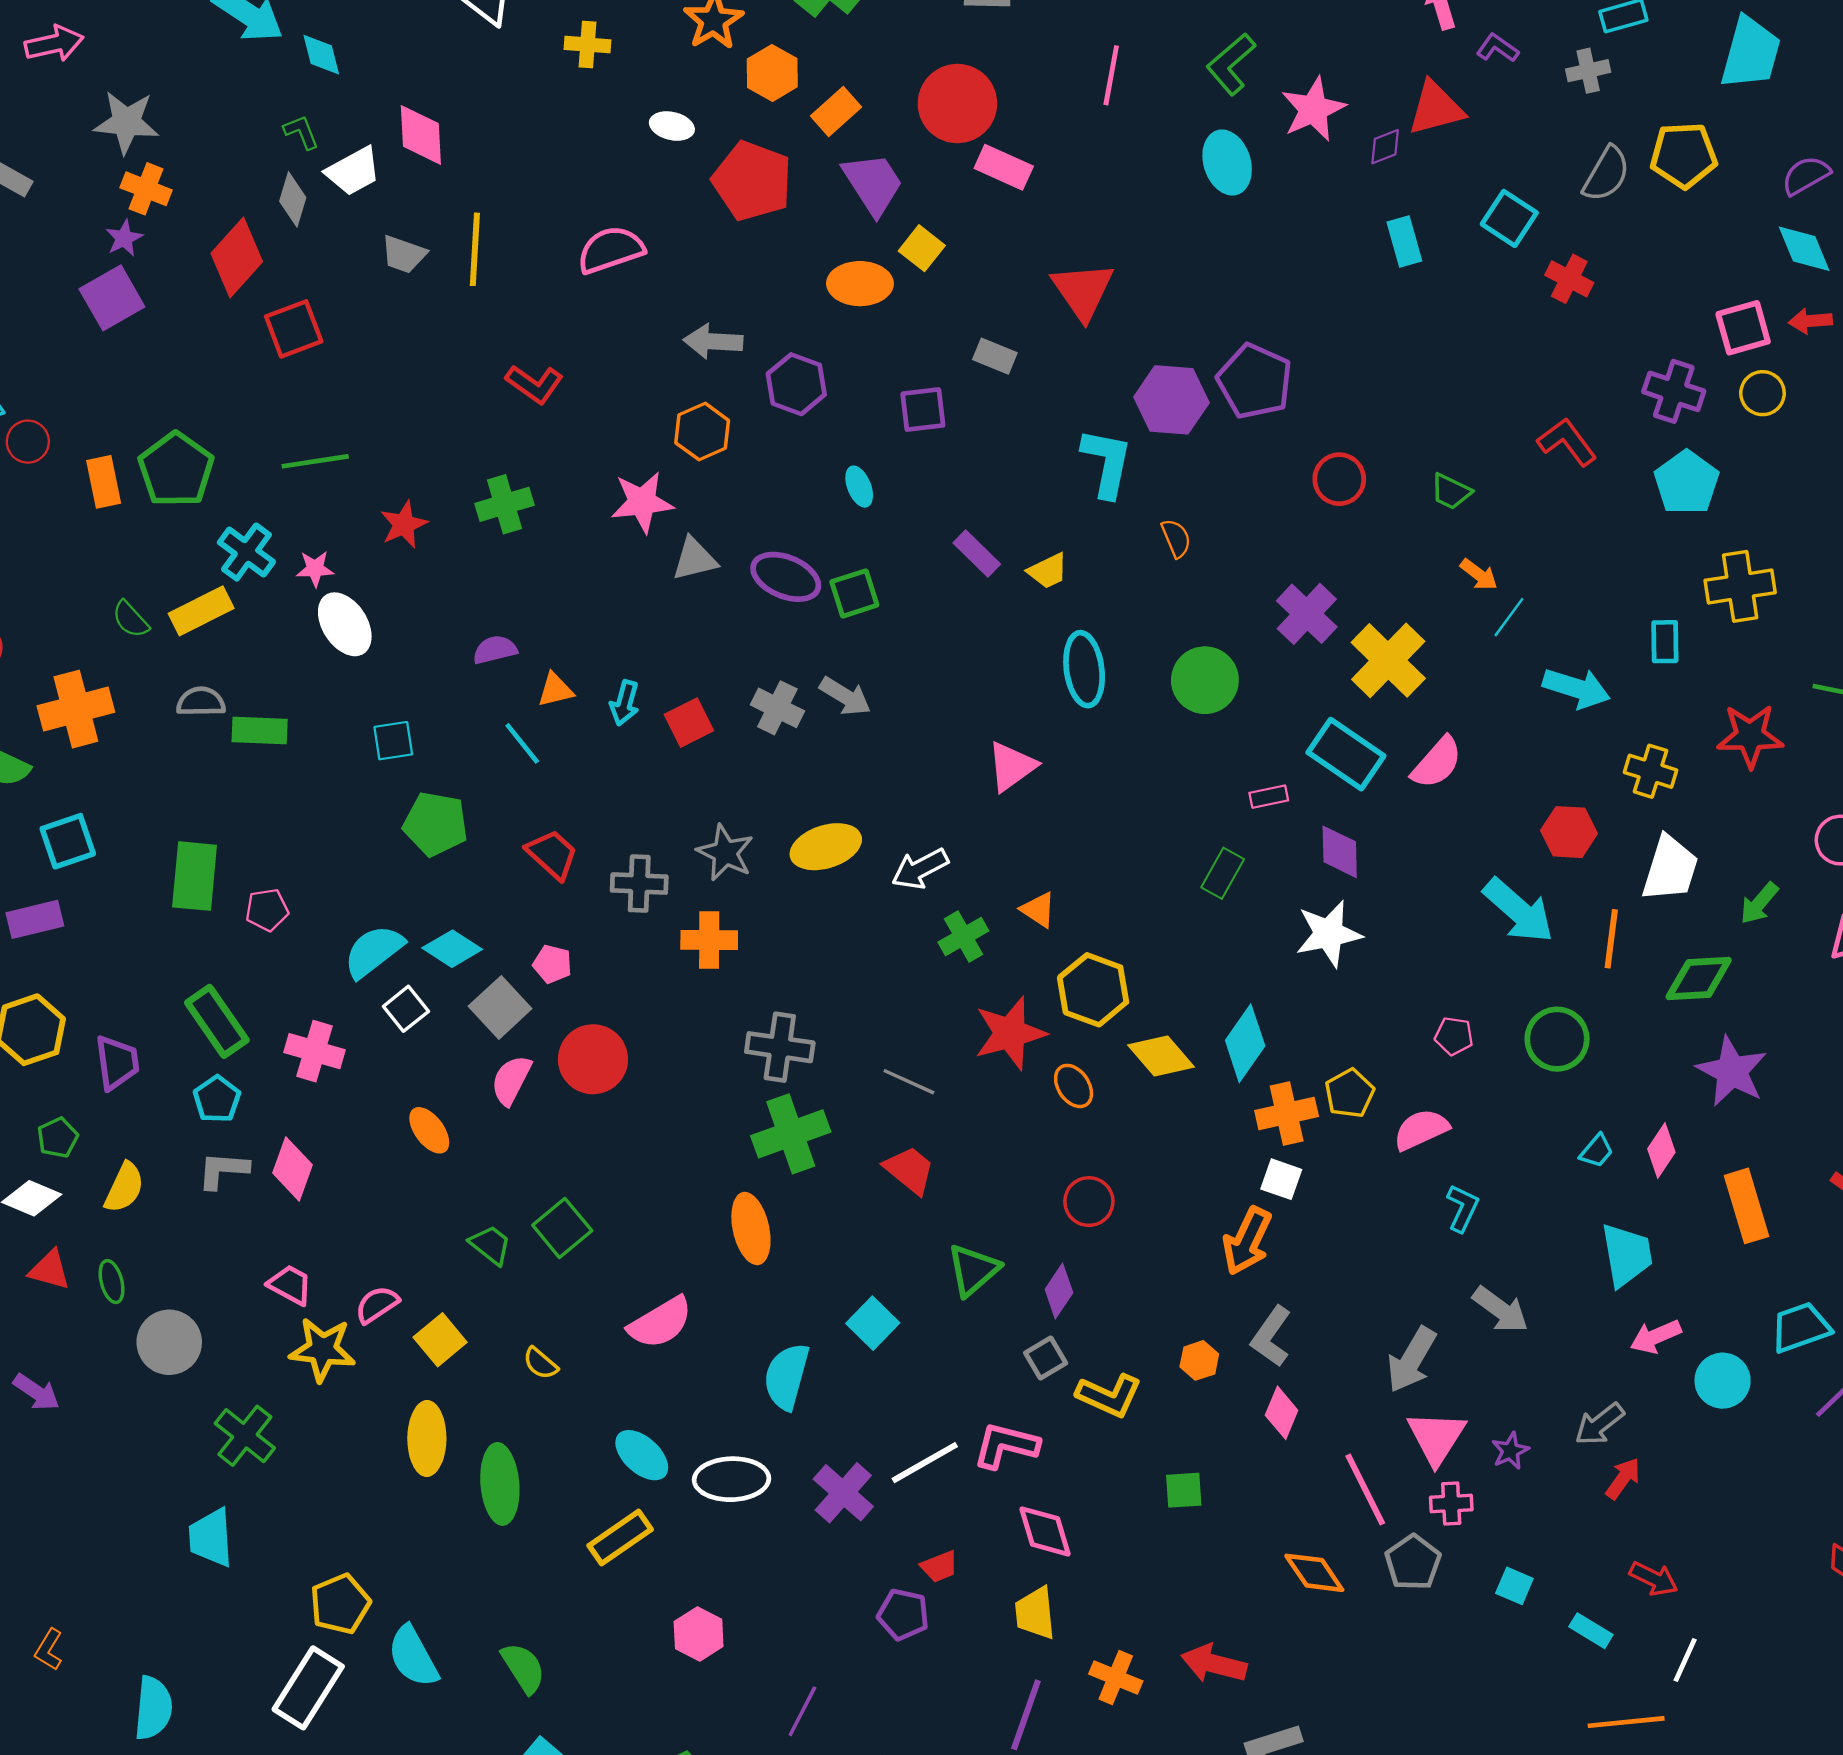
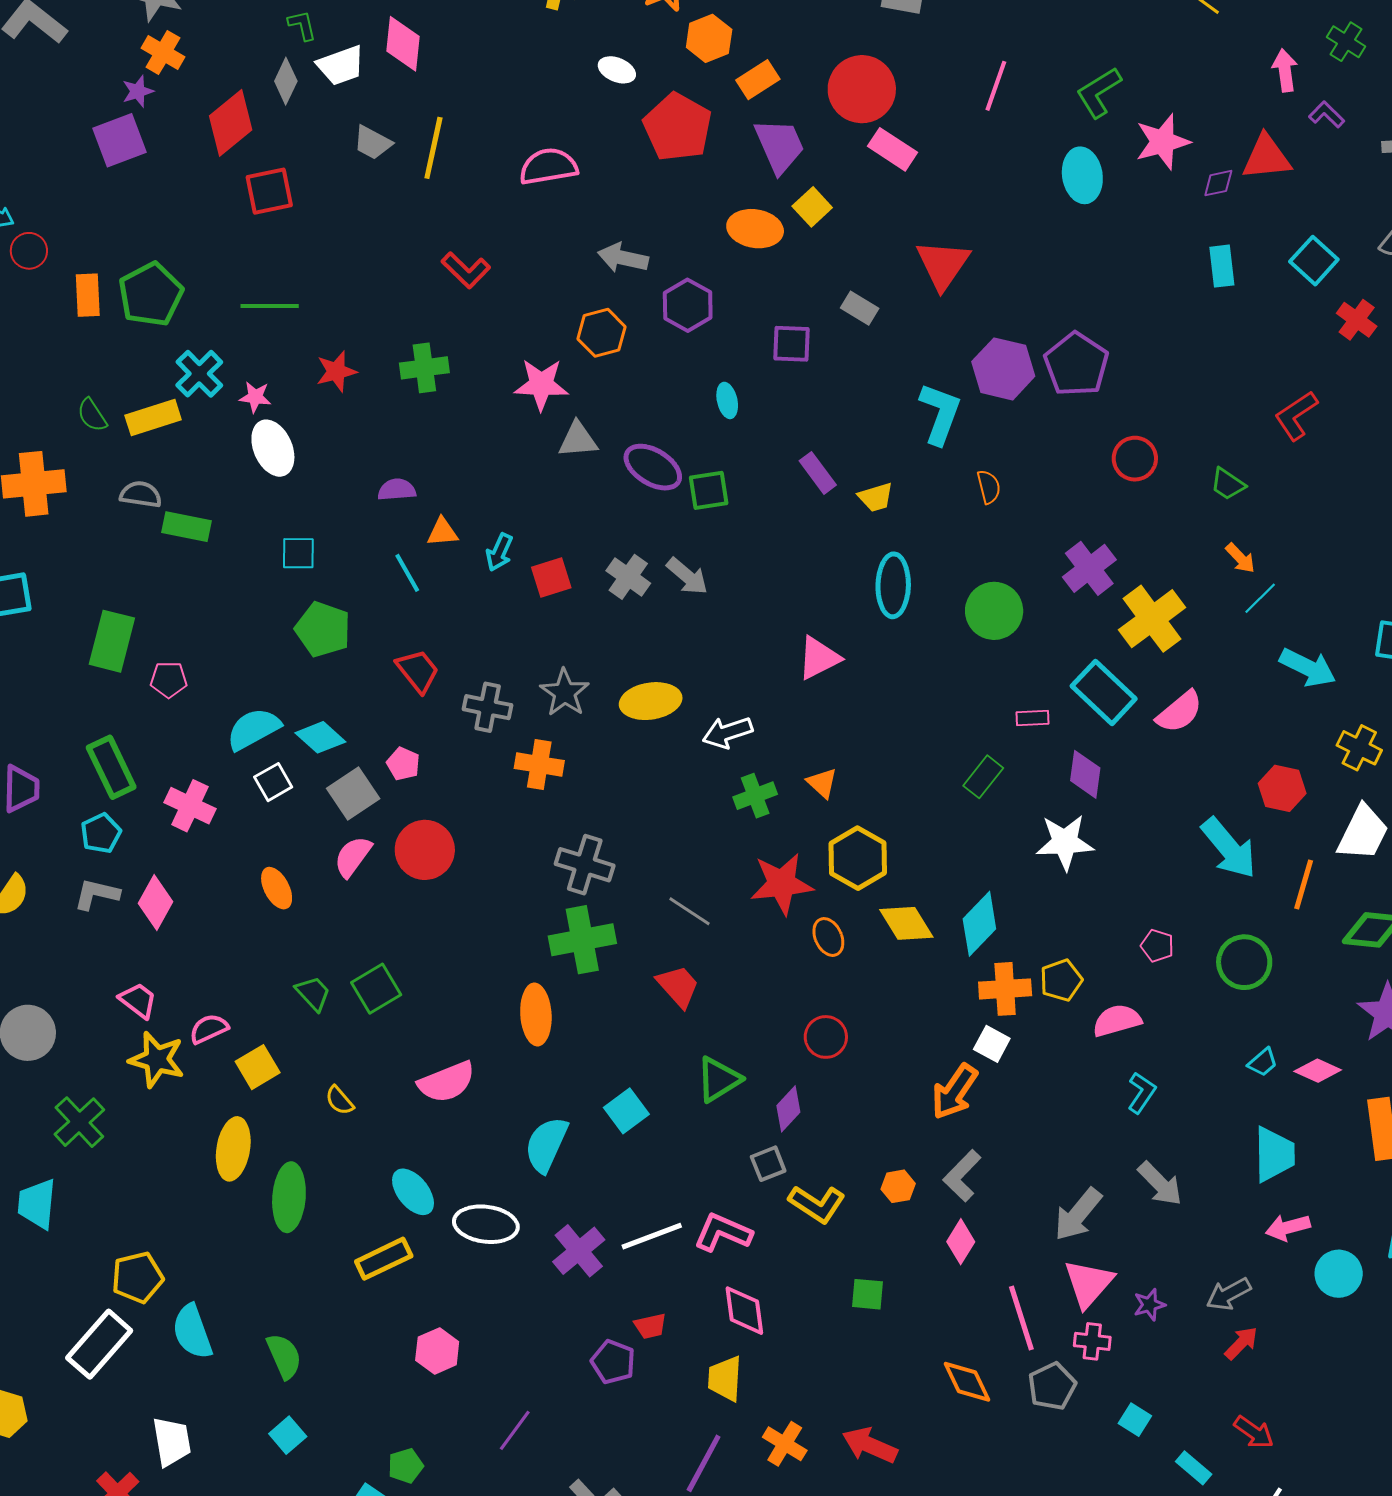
red L-shape: (1567, 442) -> (1296, 415), moved, turned -96
pink diamond: (1661, 1151) -> (1318, 1071), turned 72

